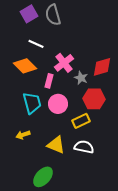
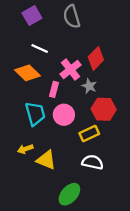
gray semicircle: (53, 15) -> (72, 17), moved
red diamond: (102, 67) -> (96, 58), moved, turned -30
yellow triangle: (56, 145) -> (46, 160), moved
green ellipse: (43, 177) -> (69, 194), moved

